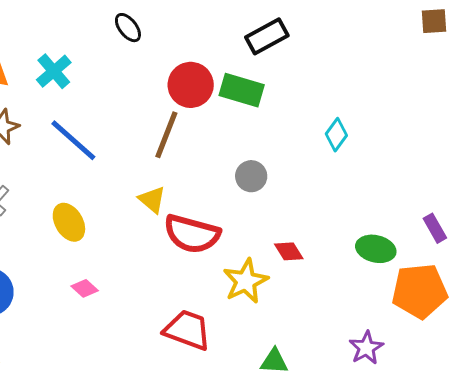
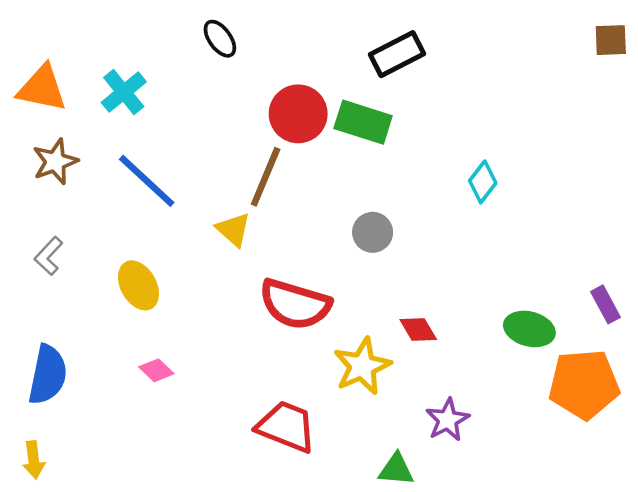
yellow triangle: (152, 200) -> (233, 229), moved
purple star: (366, 348) -> (447, 420), moved

